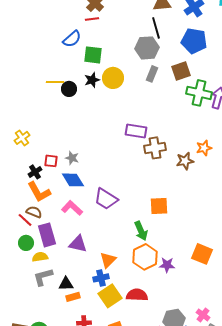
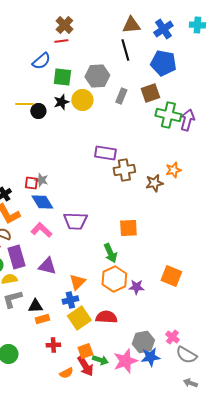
gray hexagon: (147, 48) -> (97, 76), moved
red square: (51, 161) -> (31, 183), moved
purple trapezoid: (106, 199) -> (75, 221), turned -30

